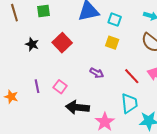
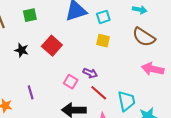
cyan square: (115, 20) -> (103, 17), turned -32
red line: (132, 76) -> (99, 93), moved
pink square: (60, 87) -> (71, 82), moved

